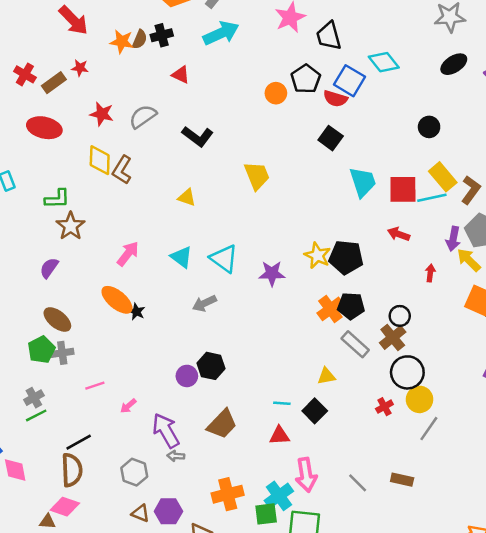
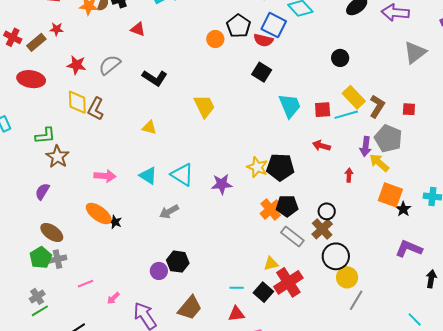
red square: (403, 189) -> (323, 110), size x0.7
pink arrow: (128, 254) -> (105, 176), turned 60
red cross: (384, 407) -> (288, 282), moved, size x2.0

